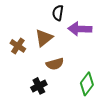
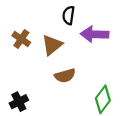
brown cross: (18, 46) -> (21, 39), moved
black cross: (39, 86) -> (19, 102), moved

